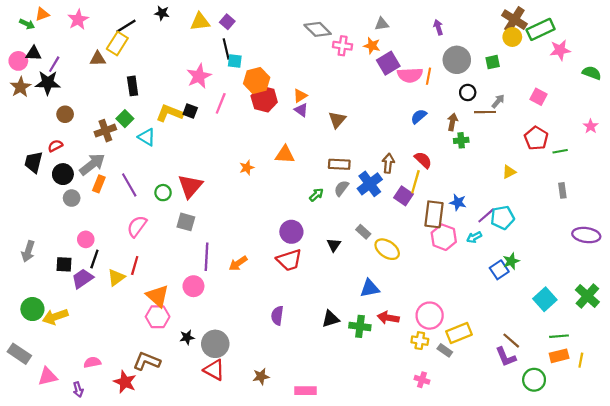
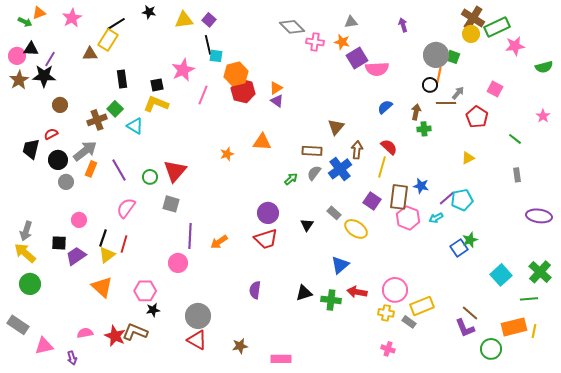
gray circle: (457, 60) -> (436, 55), moved
green square: (493, 62) -> (453, 57), turned 32
green semicircle: (592, 73) -> (544, 67), turned 144
orange line: (428, 76) -> (439, 75), moved
black square: (190, 111) -> (157, 85), moved, turned -32
brown triangle: (337, 120) -> (336, 127), moved
red pentagon: (536, 138) -> (477, 117), moved
green line: (560, 151) -> (515, 139), turned 48
purple square: (403, 196) -> (372, 201), moved
black line: (94, 259) -> (103, 238), moved
blue triangle: (370, 288) -> (340, 265), turned -30
orange triangle: (158, 296) -> (102, 287), moved
yellow arrow: (55, 317) -> (25, 253), moved, turned 60
green line: (559, 336) -> (529, 299), moved
black star: (187, 337) -> (153, 310), moved
orange rectangle: (559, 356) -> (514, 327), size x1.4
red star: (125, 382) -> (115, 336), moved

